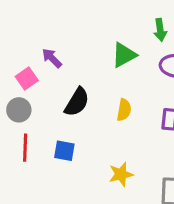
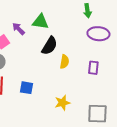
green triangle: (124, 55) -> (40, 22), moved, turned 36
black semicircle: (77, 102) -> (49, 46), moved

